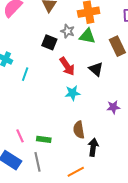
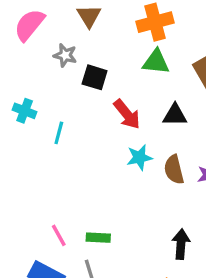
gray star: (68, 31) -> (65, 55), moved
black triangle: (96, 69) -> (175, 115), turned -35
brown semicircle: (79, 130) -> (174, 170), moved

